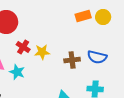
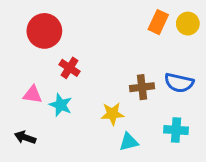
orange rectangle: (83, 16) -> (158, 22), turned -49
yellow star: (42, 52) -> (112, 114), moved

